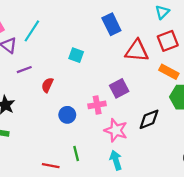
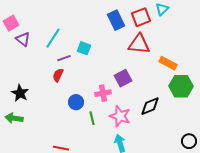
cyan line: (32, 31) -> (53, 38), moved
red square: (168, 41) -> (141, 17), moved
purple line: (24, 70) -> (64, 58), moved
green line: (76, 153) -> (92, 118), moved

